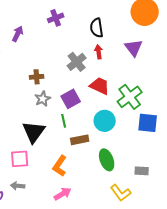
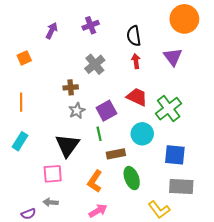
purple arrow: (18, 34) -> (52, 31), moved
gray cross: (77, 62) -> (95, 64), moved
blue square: (148, 123) -> (175, 155), moved
green ellipse: (107, 160) -> (132, 178), moved
gray rectangle: (142, 171) -> (181, 186), size x1.6

